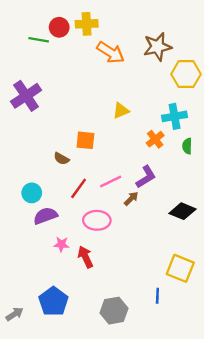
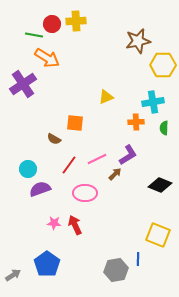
orange arrow: (111, 52) -> (47, 58), moved
orange cross: (155, 139) -> (136, 122), turned 35
pink star: (61, 244) -> (54, 223), moved
gray hexagon: (114, 311) -> (116, 270), moved

